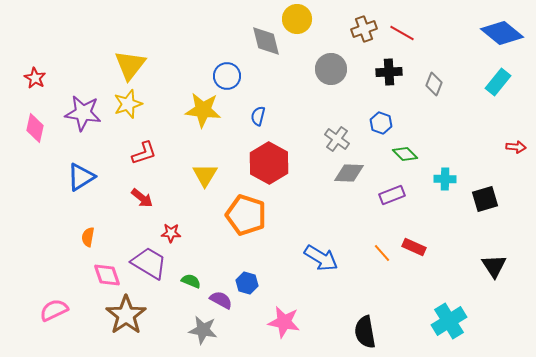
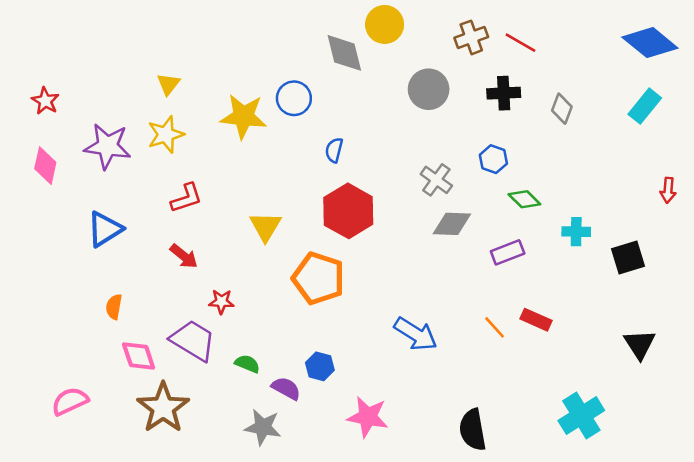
yellow triangle: (130, 65) -> (168, 84), size x0.6
yellow star: (203, 110) -> (243, 116), moved
red arrow: (516, 147) -> (668, 190), turned 90

